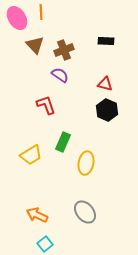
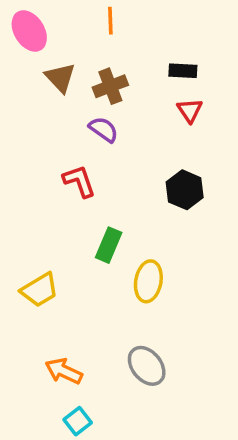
orange line: (41, 12) -> (110, 21), moved
red triangle: (105, 84) -> (190, 110), moved, turned 42
yellow trapezoid: (31, 155) -> (40, 290), moved

